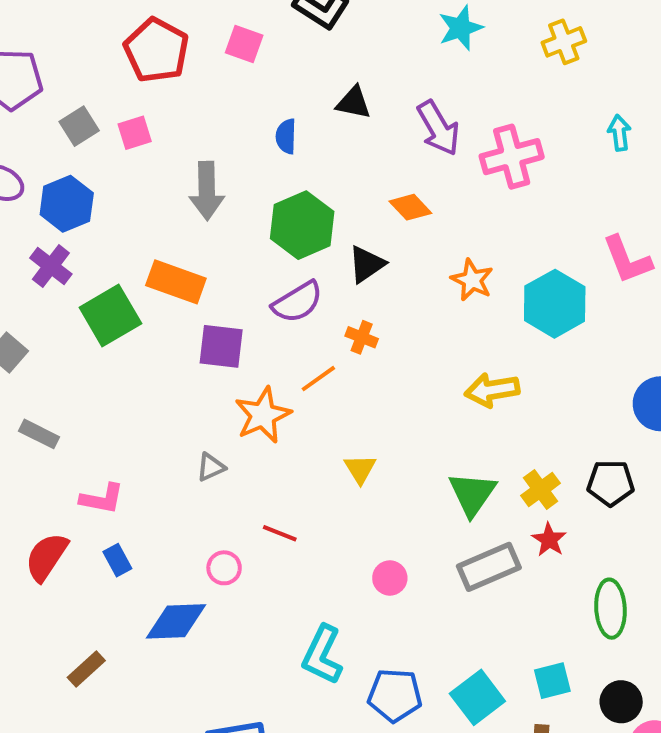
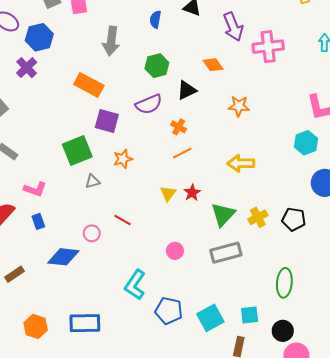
green hexagon: (302, 225) -> (157, 66), size x0.7
orange star: (472, 280) -> (239, 106), turned -30
cyan hexagon: (555, 304) -> (306, 143), moved, size x0.7
green square: (110, 315) -> (77, 150), moved
orange line: (318, 379) -> (182, 153), moved
orange star: (263, 415) -> (123, 159), size x0.7
red star: (549, 540) -> (192, 193), moved

